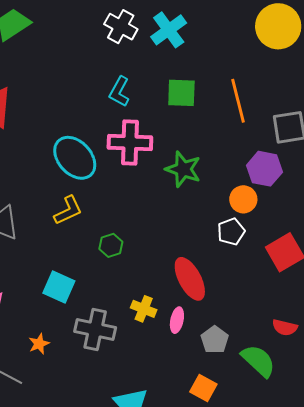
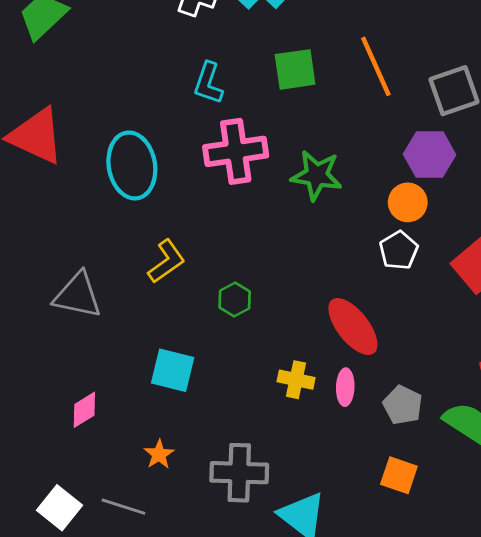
cyan ellipse: (75, 158) -> (132, 165), moved, turned 42
gray cross: (95, 330) -> (239, 473), moved

